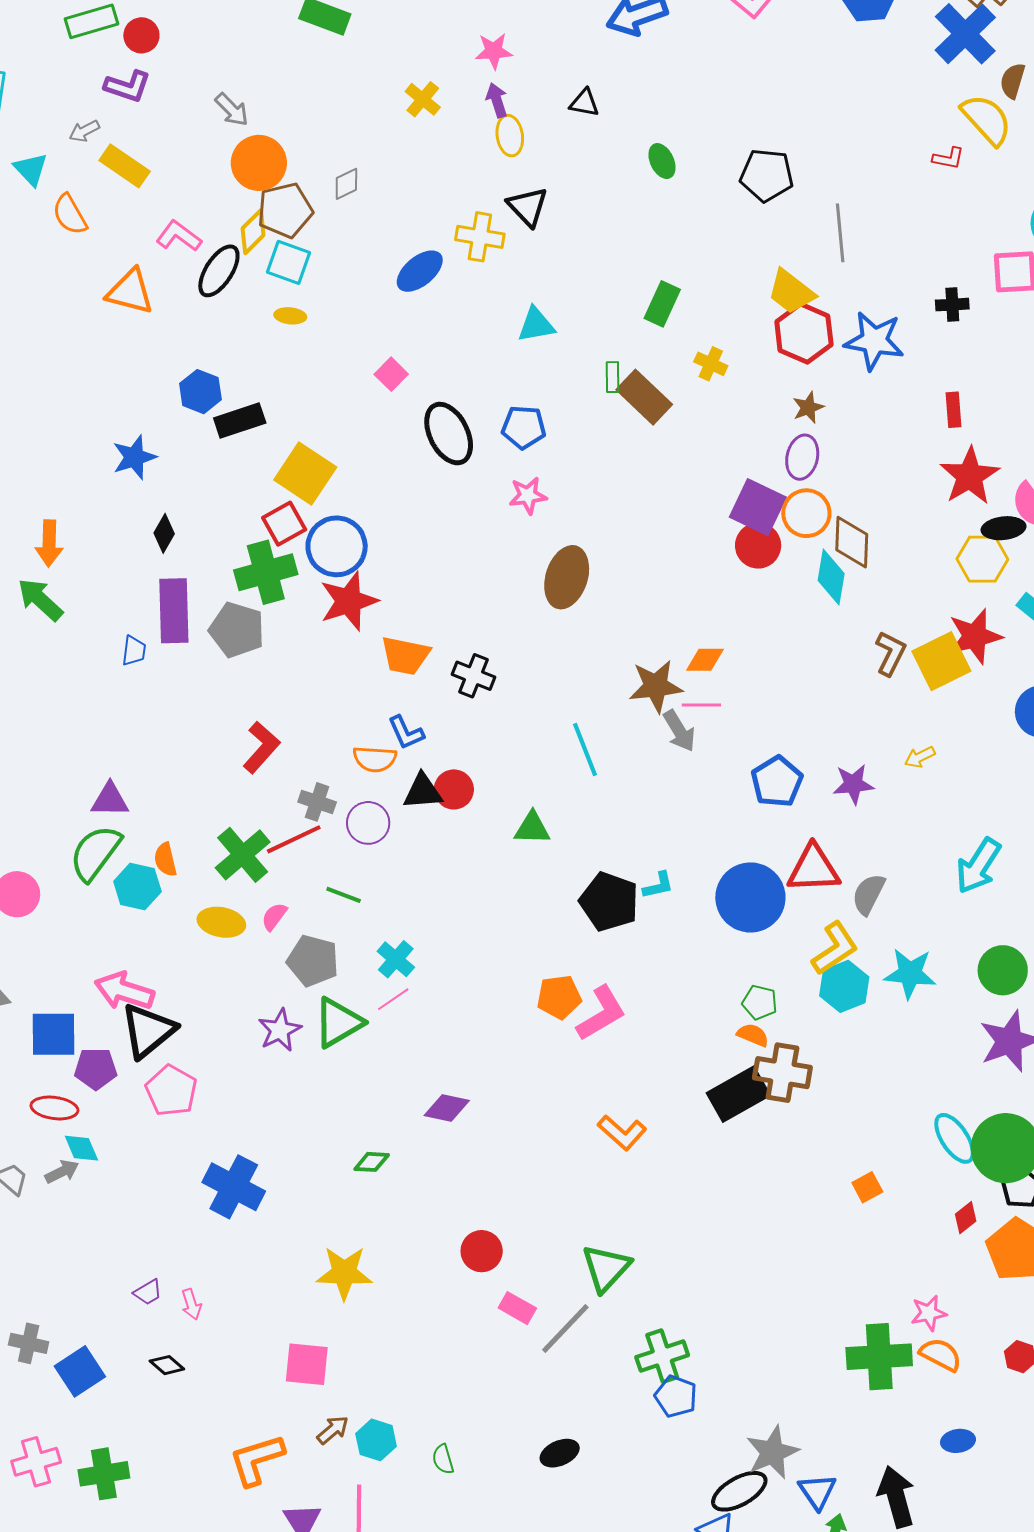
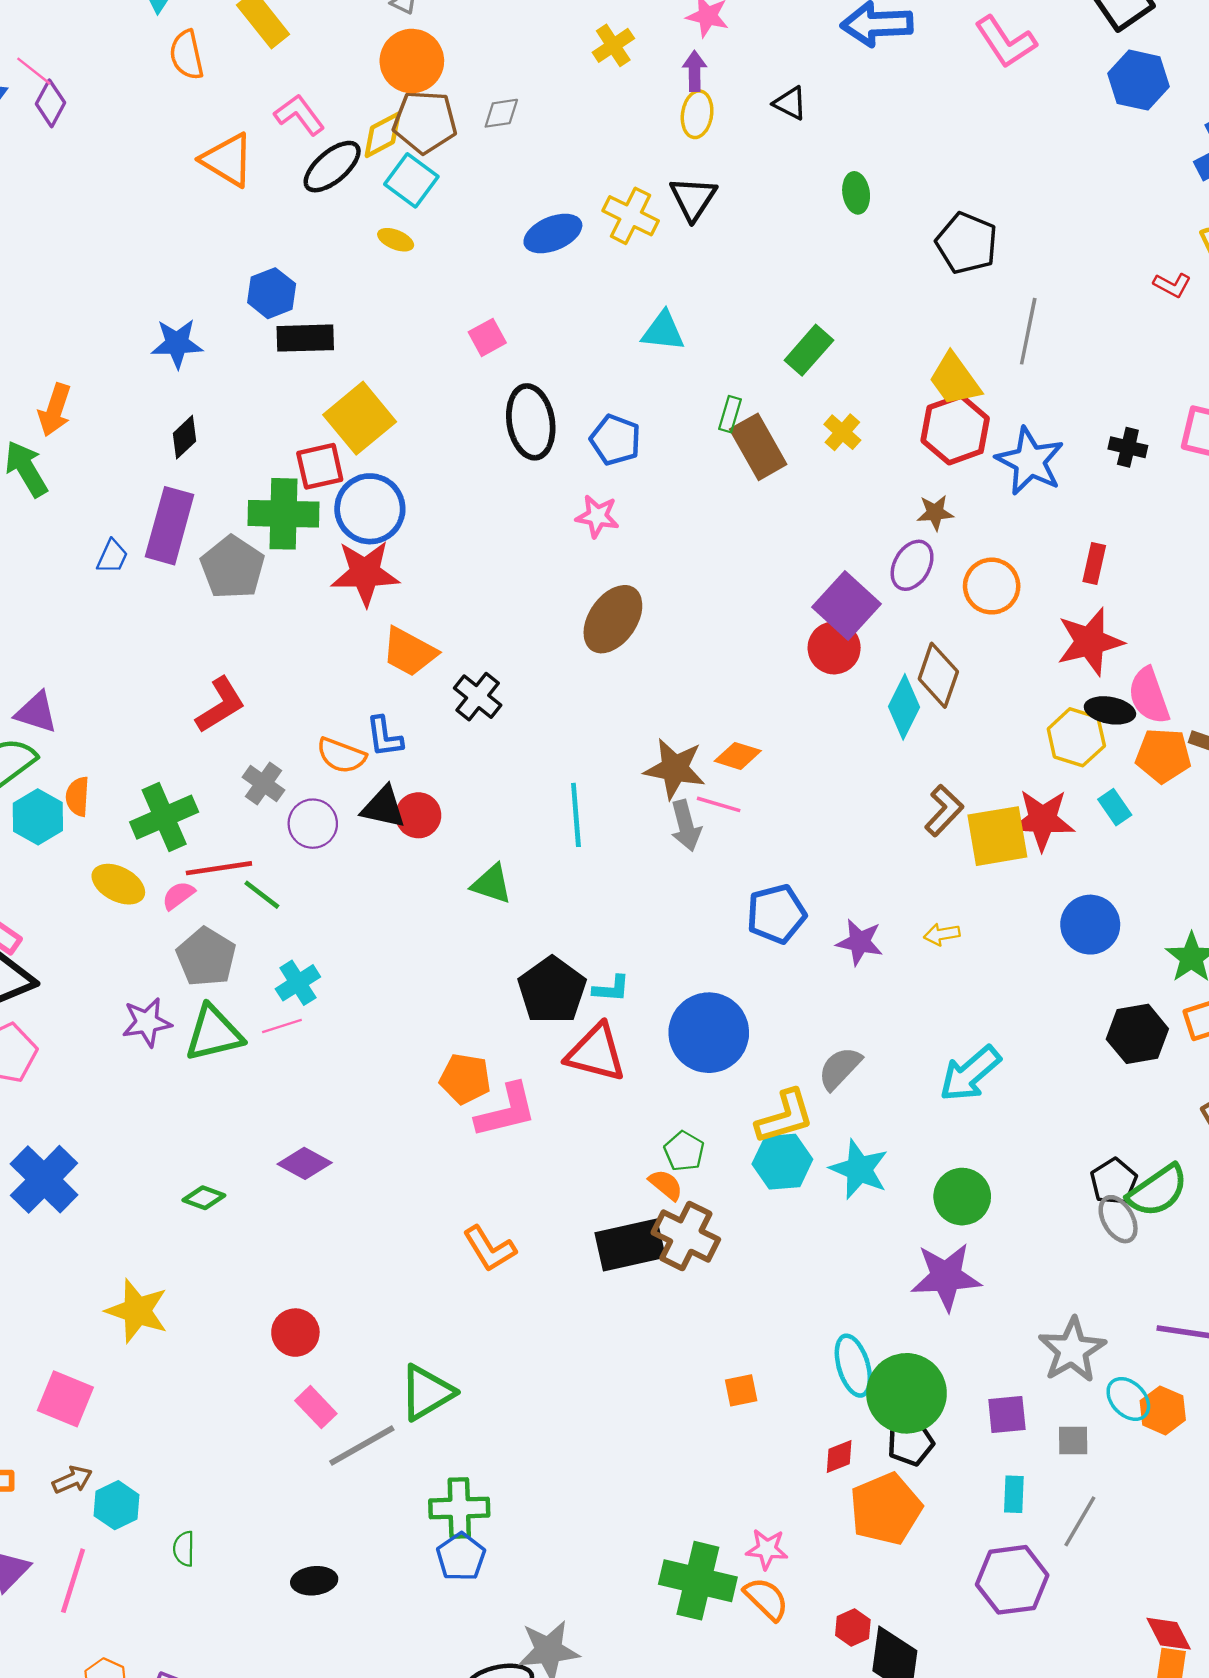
orange circle: (806, 513) -> (992, 586), moved
red line: (294, 839) -> (219, 868), moved
red triangle: (814, 869) -> (596, 1053), moved

